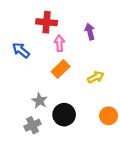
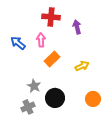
red cross: (47, 22) -> (51, 17), moved
pink arrow: (59, 43) -> (41, 40), moved

